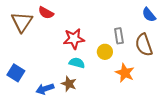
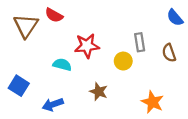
brown semicircle: (144, 45) -> (169, 53), size x0.7
cyan semicircle: (77, 63) -> (62, 65), moved
orange star: (125, 73) -> (153, 102), moved
brown star: (69, 84) -> (99, 92), moved

